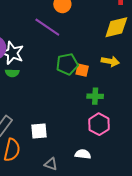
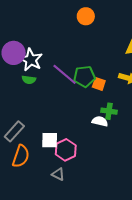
purple line: (47, 27) -> (65, 74), moved
pink hexagon: (99, 124) -> (66, 150), moved
white semicircle: (83, 154) -> (100, 121), moved

